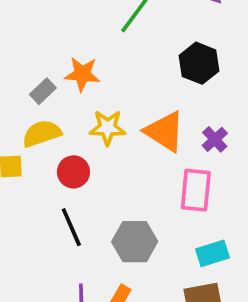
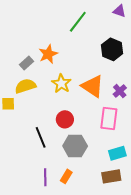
orange star: (82, 74) -> (48, 54), turned -30
yellow star: (107, 128) -> (61, 84), turned 30
red circle: (73, 172) -> (65, 119), moved

